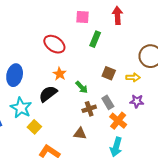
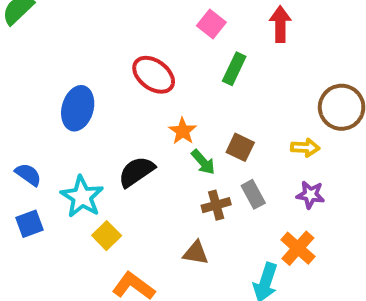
pink square: (82, 17) -> (211, 24), turned 32
brown square: (109, 73) -> (240, 147), moved
orange star: (60, 74) -> (183, 131), moved
blue ellipse: (15, 75) -> (78, 108), moved
orange cross: (118, 121) -> (298, 248), moved

